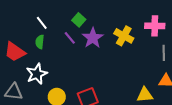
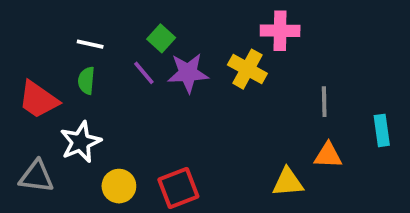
white line: (42, 23) -> (90, 44), turned -40
pink cross: (155, 26) -> (280, 31), moved
purple star: (93, 38) -> (188, 73), turned 30

